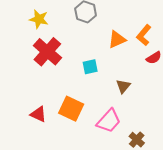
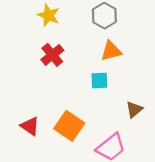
orange triangle: (117, 39) -> (111, 51), moved
red cross: (47, 52) -> (52, 55), size x0.7

